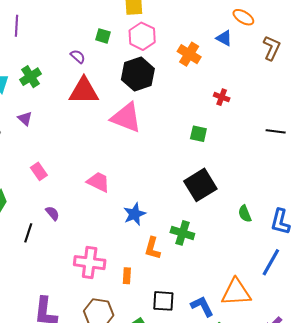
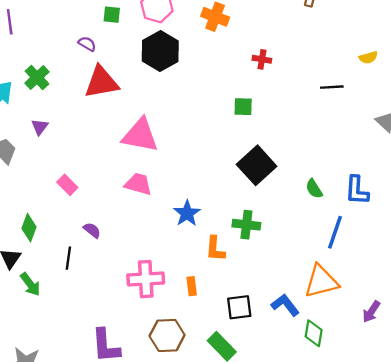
pink triangle: (126, 117) -> (140, 135), moved
purple triangle: (25, 118) -> (40, 127), turned 35
blue line: (271, 262) -> (335, 232), moved

